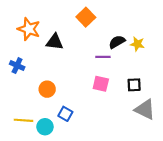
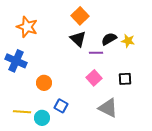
black triangle: (55, 42) -> (78, 39), moved, turned 36
blue cross: (17, 66) -> (16, 61), size x1.5
pink square: (101, 84) -> (94, 78), turned 35
gray triangle: (145, 110) -> (108, 108), moved

